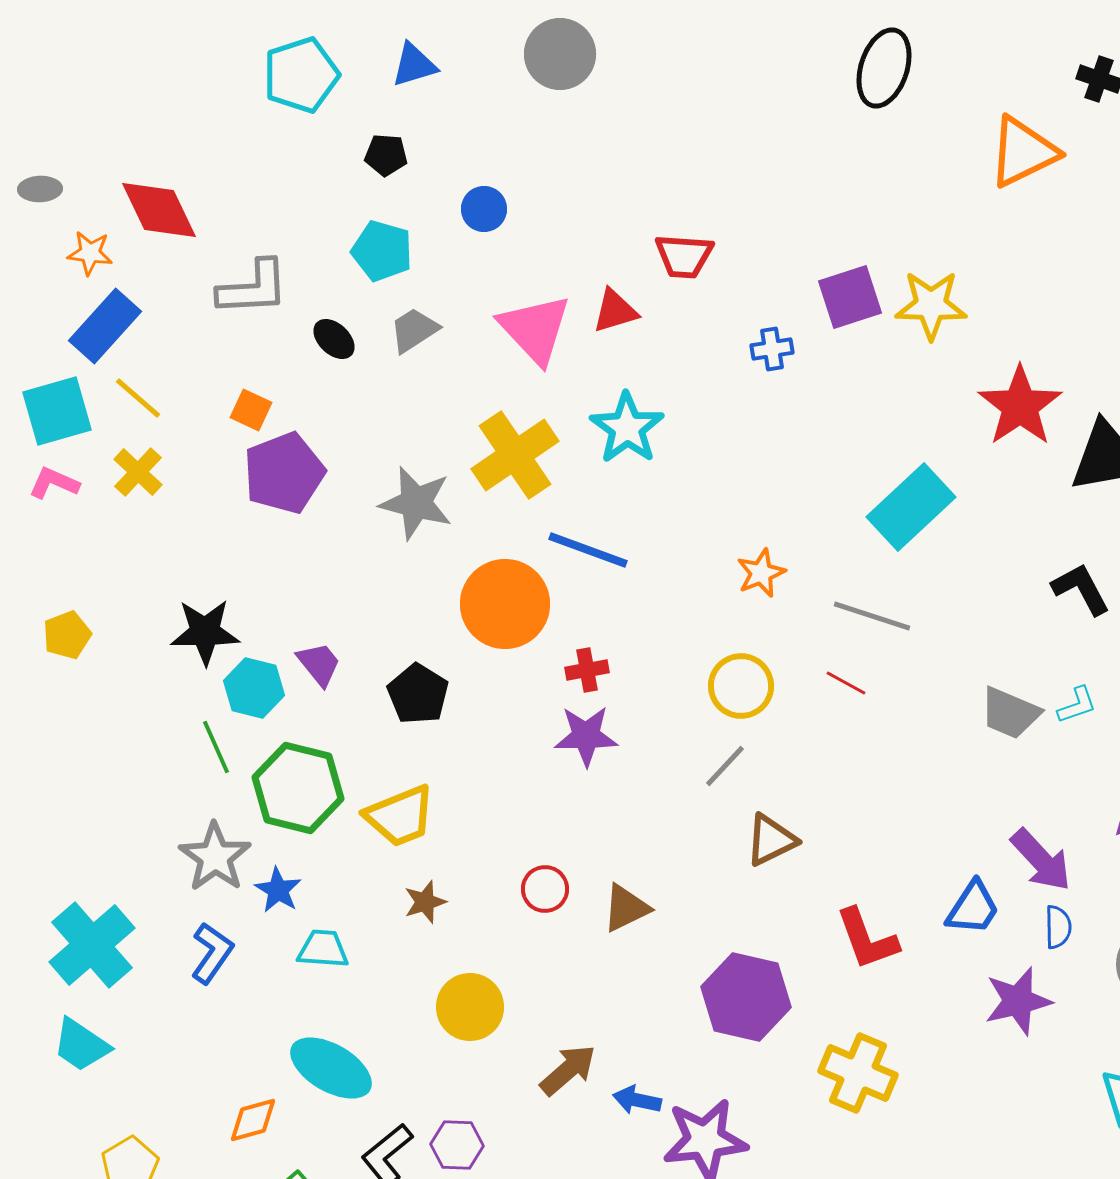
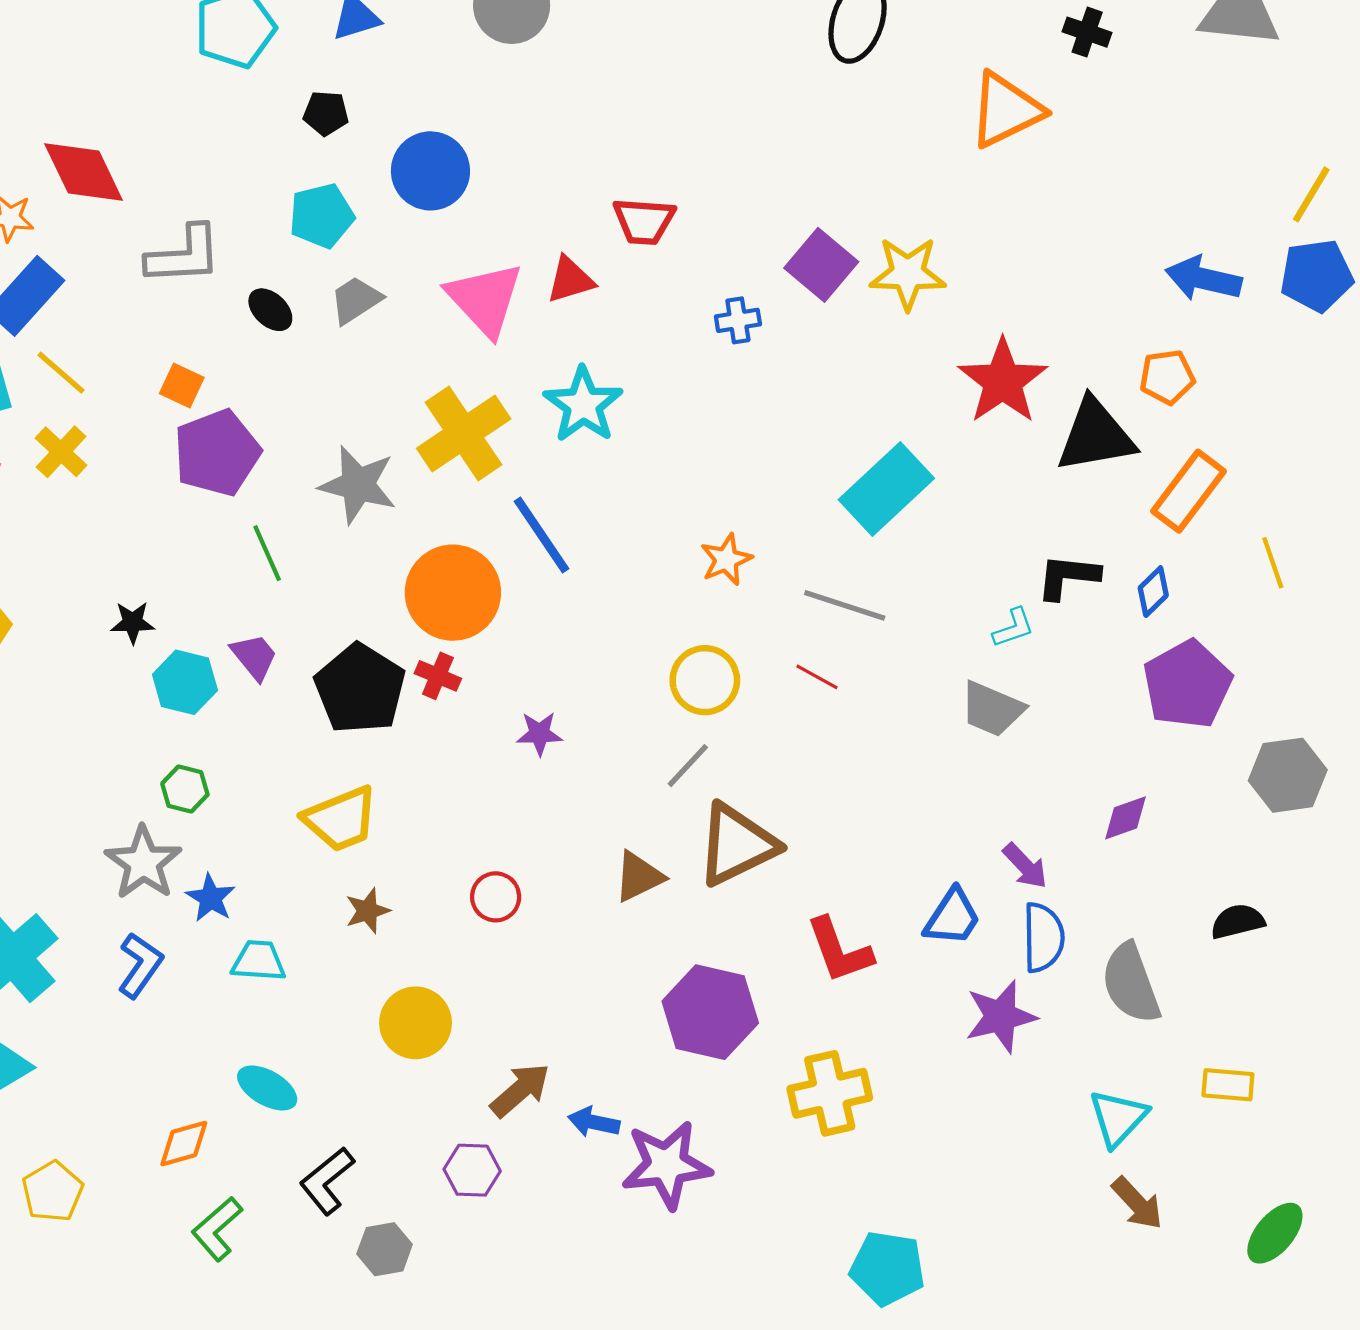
blue circle: (484, 209) -> (430, 171), size x1.6
cyan pentagon: (382, 251) -> (322, 216), turned -30
purple square: (850, 297) -> (821, 265), turned -32
blue line: (588, 550) -> (542, 535), turned 36
black L-shape: (1081, 589) -> (1068, 577), turned -56
black star: (205, 632) -> (133, 622), size x0.6
red cross: (587, 670) -> (438, 676), moved, turned 33
black pentagon: (418, 694) -> (360, 689), size x1.4
cyan L-shape: (1077, 705) -> (1013, 628), moved
purple star: (586, 736) -> (539, 734), size x0.7
green line: (216, 747) -> (267, 553), moved
green hexagon: (298, 788) -> (185, 789), moved, size x0.5
brown triangle: (771, 840) -> (737, 845), size x1.5
purple arrow: (1041, 860) -> (1025, 866), size x0.7
brown triangle: (626, 908) -> (639, 877), moved
blue semicircle: (1058, 927) -> (1043, 937), size x1.5
cyan ellipse: (331, 1068) -> (267, 1088), size x0.7
yellow cross: (858, 1073) -> (830, 1093), turned -36
purple hexagon: (457, 1145) -> (472, 1170), moved

